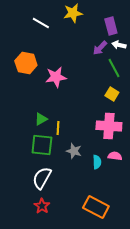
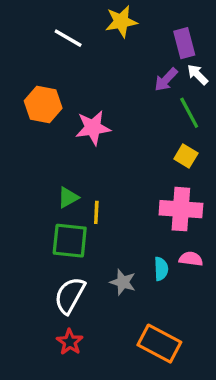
white arrow: (119, 45) -> (198, 75), turned 32
gray star: (74, 151) -> (123, 282), moved

